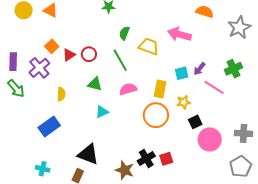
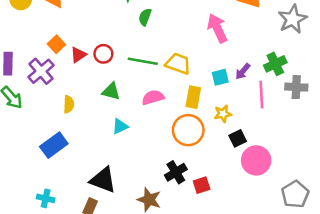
green semicircle: (124, 33) -> (145, 17), moved
pink arrow: (179, 34) -> (217, 28), turned 50
yellow trapezoid: (149, 46) -> (178, 64), moved
green line: (120, 60) -> (143, 61), turned -50
green cross: (233, 69) -> (275, 64), moved
pink line: (214, 87) -> (261, 95), turned 55
gray cross: (244, 133) -> (296, 87), moved
black cross: (146, 158) -> (176, 172), moved

